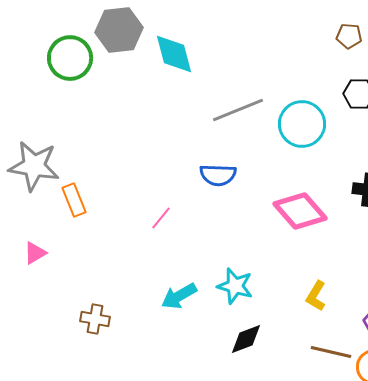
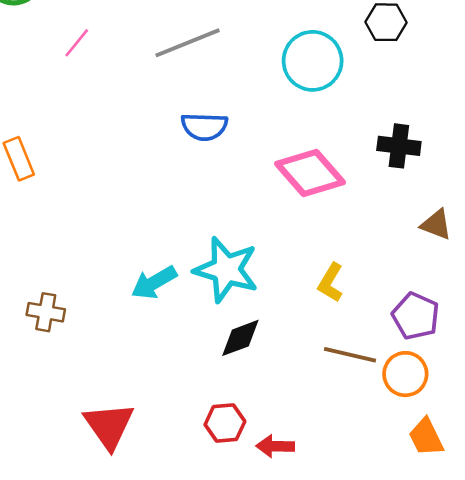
gray line: (238, 110) -> (188, 43), moved
pink line: (161, 218) -> (77, 43), moved
cyan star: (235, 286) -> (226, 270), size x1.4

